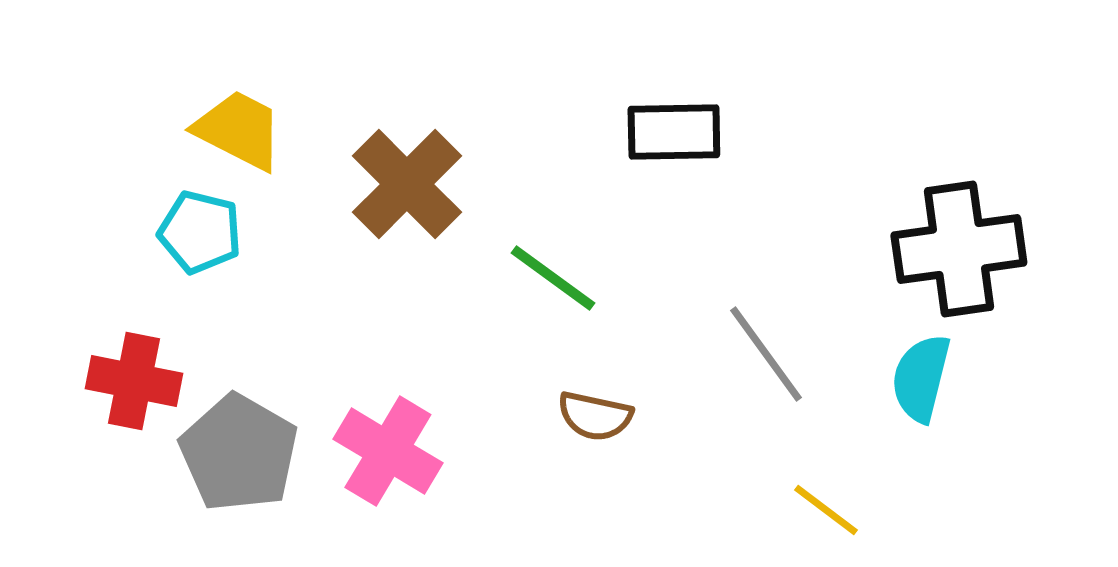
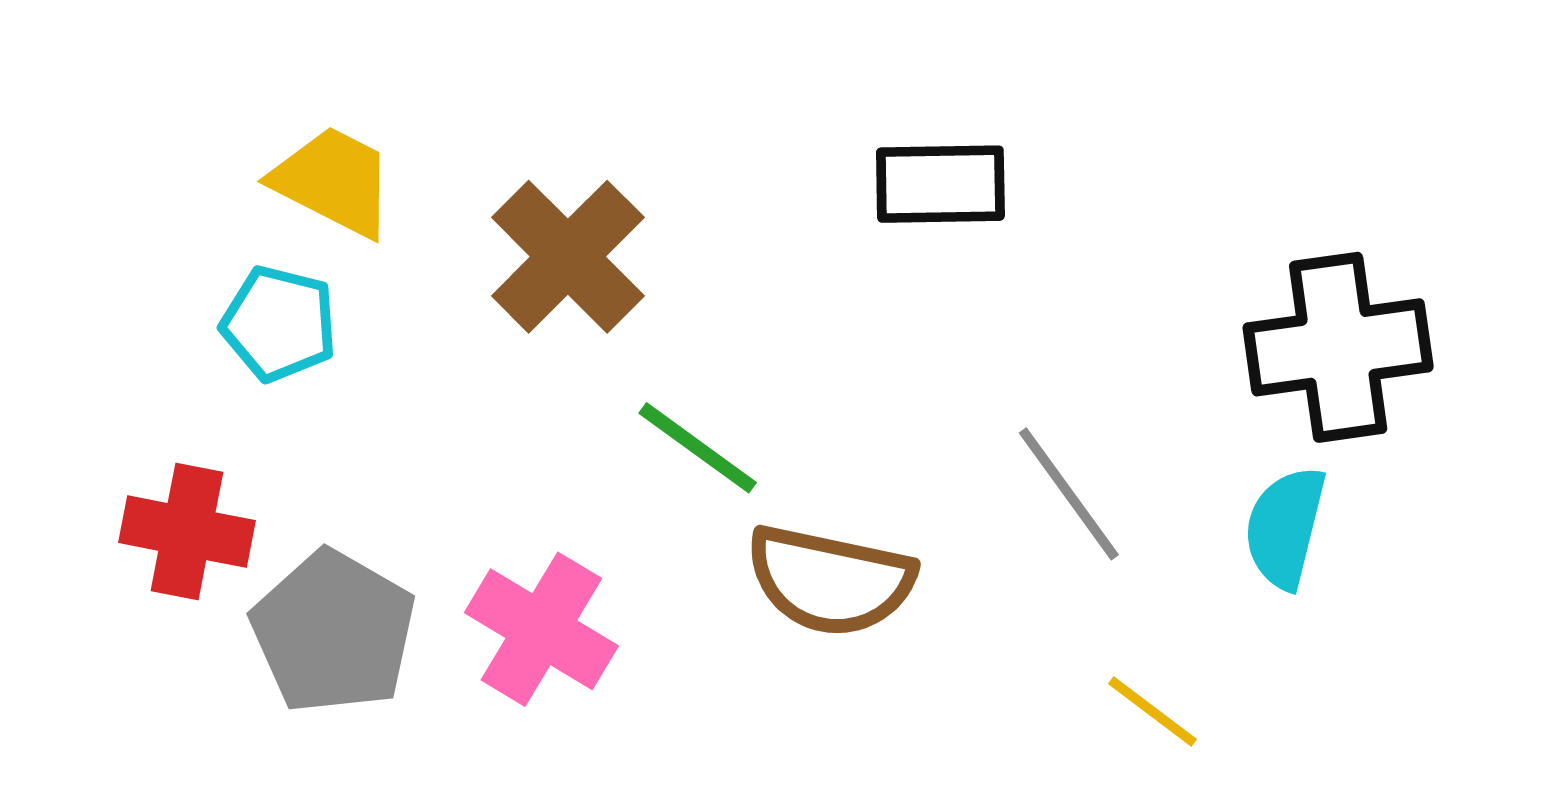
green line: (553, 278) -> (698, 448), moved
brown semicircle: (595, 416) -> (830, 580), size x1.6

